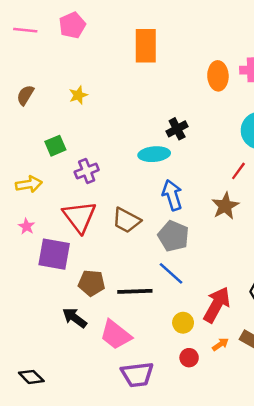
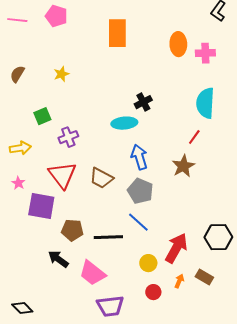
pink pentagon: (72, 25) -> (56, 16), turned -30
orange ellipse: (218, 76) -> (178, 44), moved
orange arrow: (220, 344) -> (179, 281), turned -32

